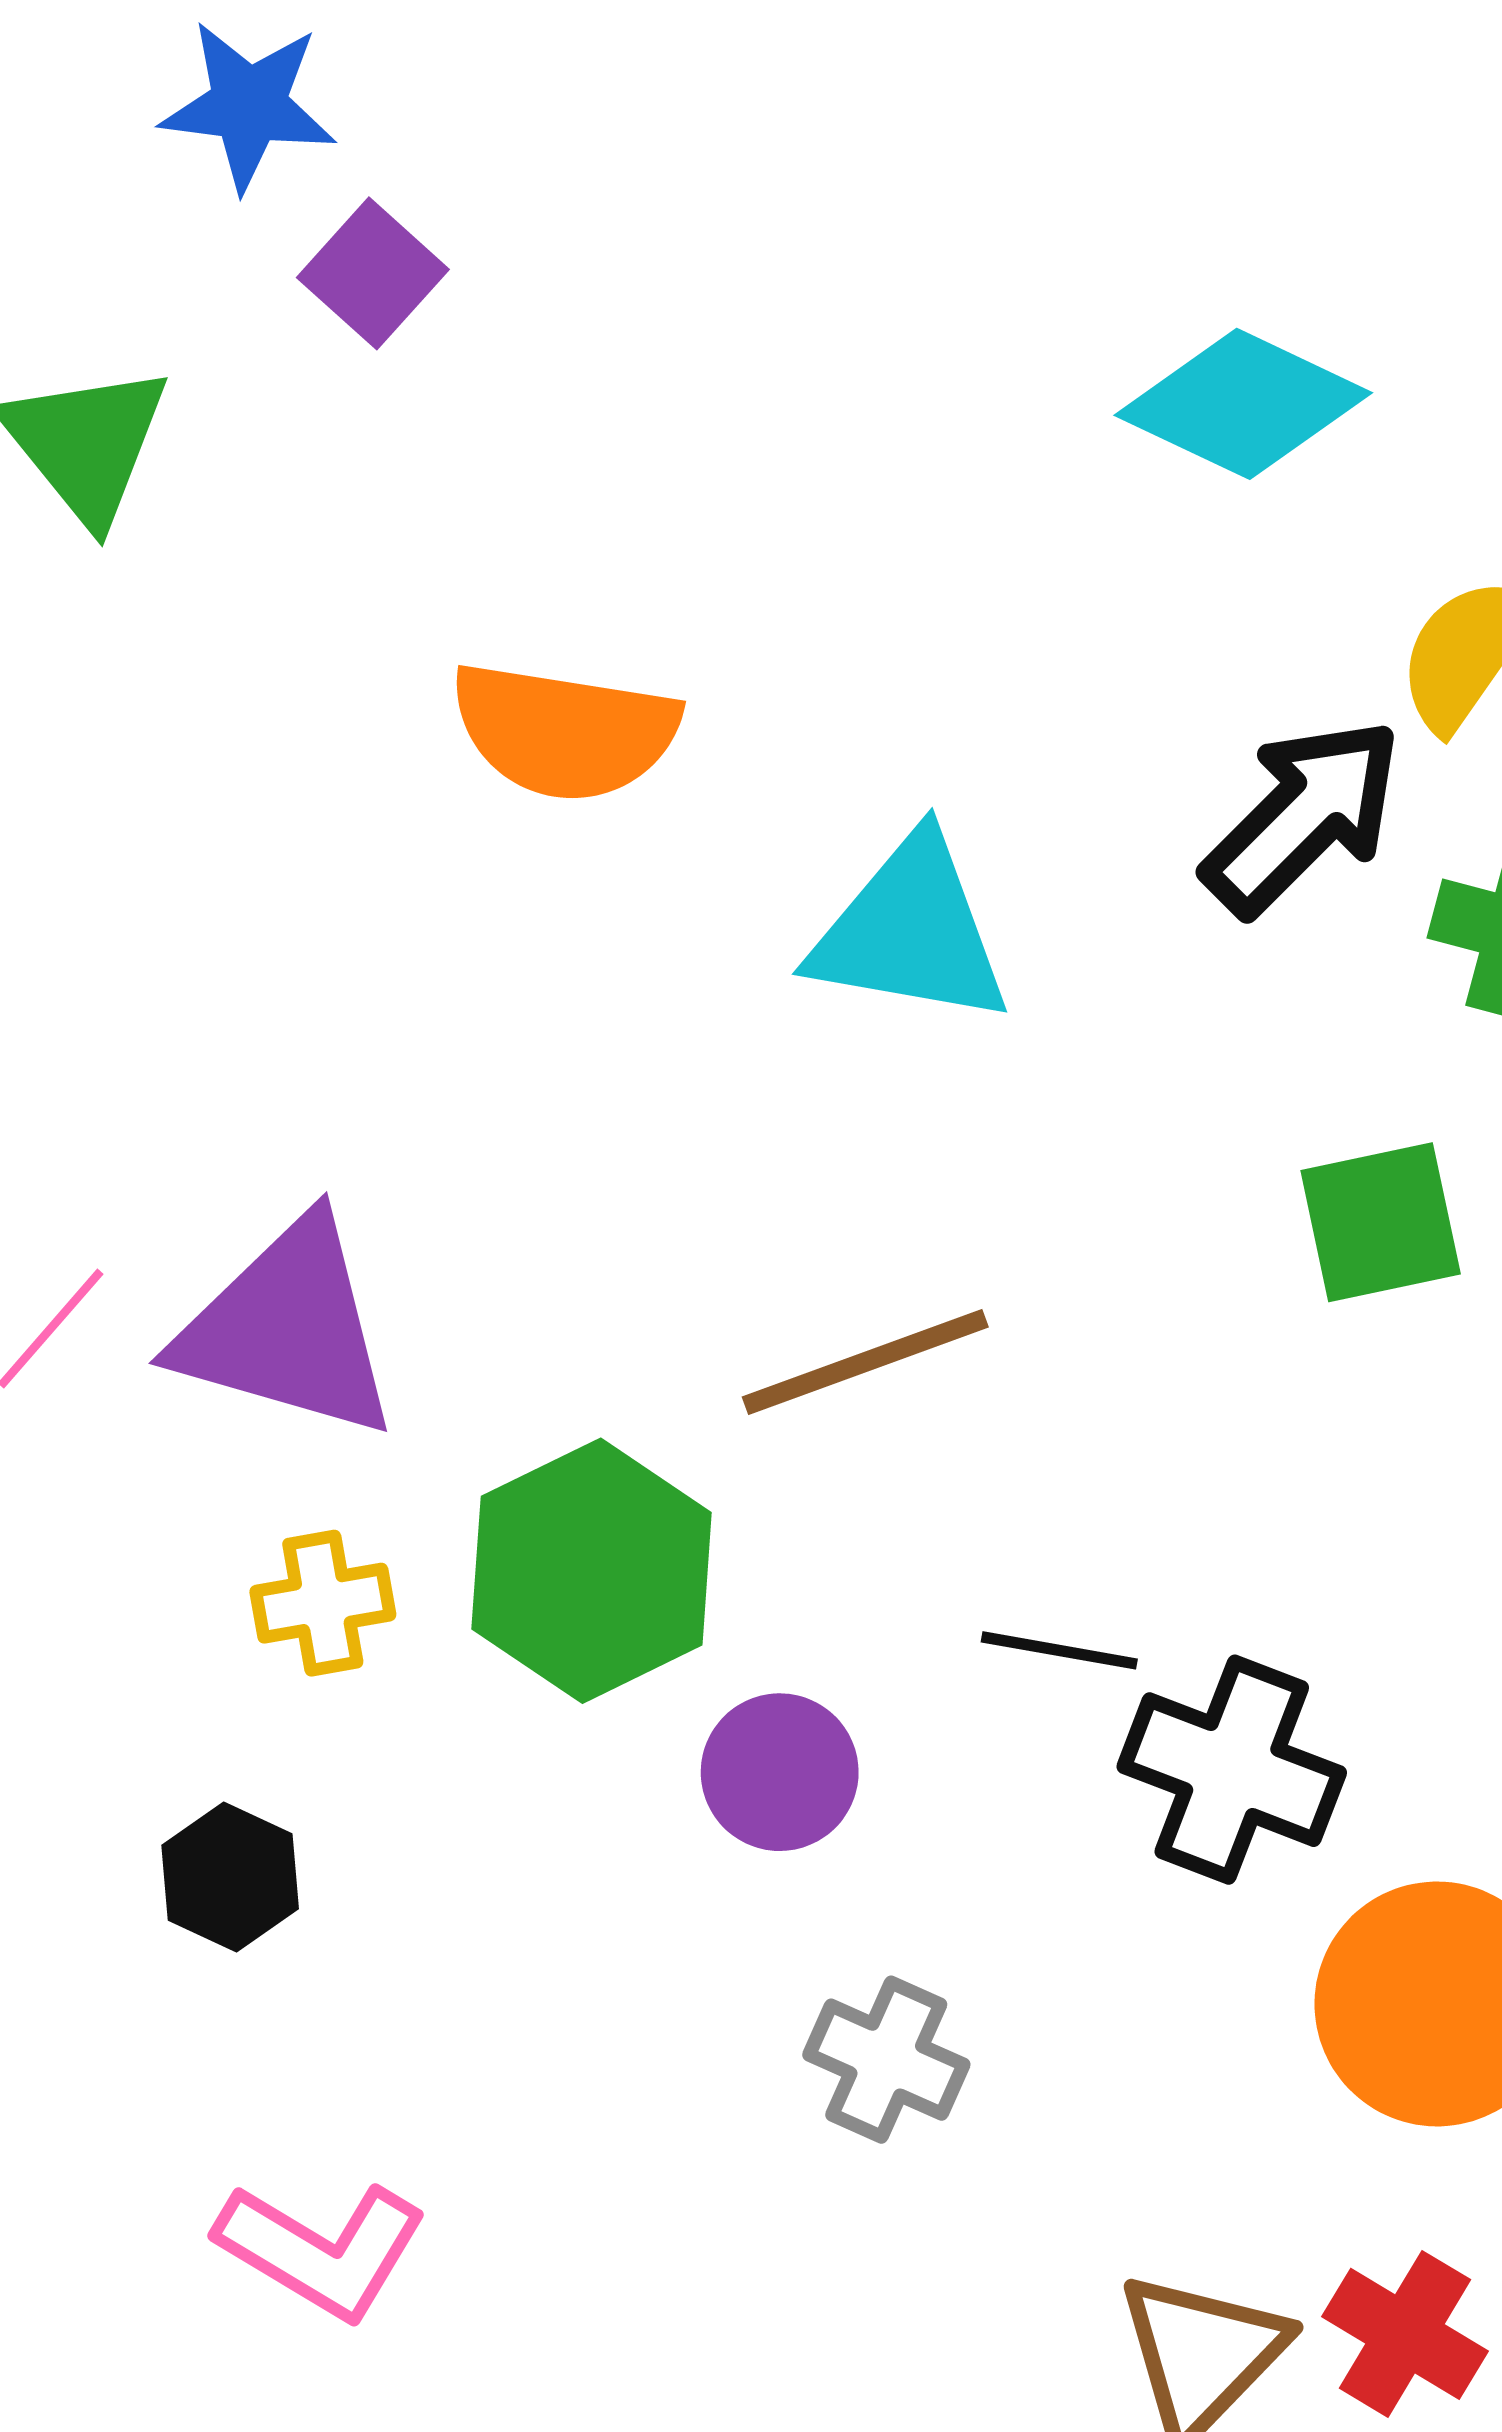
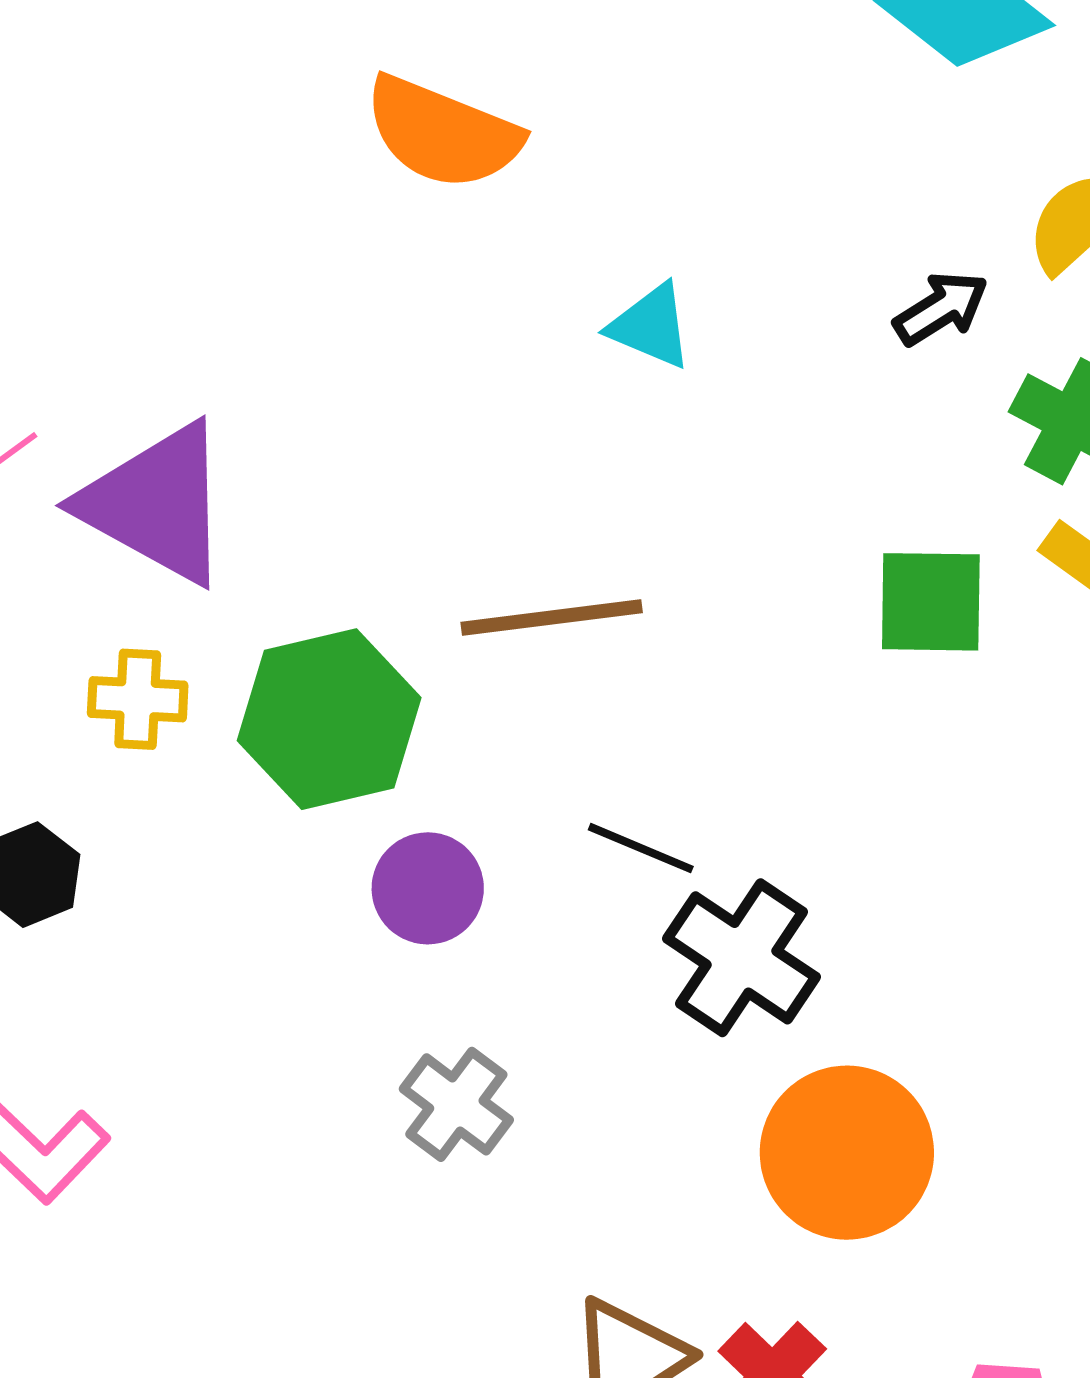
black arrow: (1303, 816) -> (941, 308), size x0.6
cyan triangle: (910, 931) -> (651, 326), size x0.6

